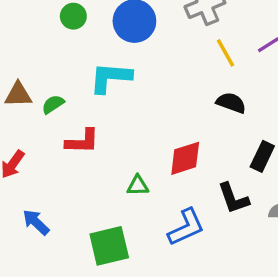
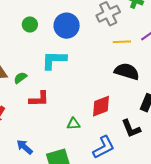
yellow line: (225, 53) -> (122, 42), turned -60
black semicircle: (231, 103) -> (127, 71), size x1.4
blue arrow: (36, 222) -> (25, 147), moved

